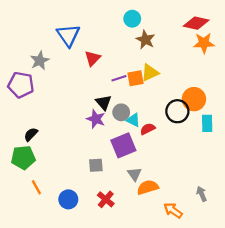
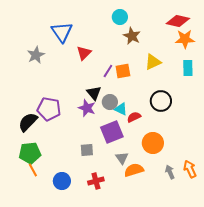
yellow triangle: (150, 73) -> (153, 62), moved
purple line: (119, 78) -> (108, 71), turned -40
purple pentagon: (21, 85) -> (49, 109), moved
orange circle: (194, 99) -> (153, 143), moved
cyan rectangle: (207, 123) -> (188, 68), moved
black semicircle: (31, 134) -> (28, 122), size x1.5
green pentagon: (23, 158) -> (30, 153), moved
gray arrow: (202, 194) -> (170, 172), moved
red cross: (106, 199) -> (96, 181), turned 35
orange arrow: (173, 210) -> (190, 169), moved, turned 30

